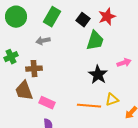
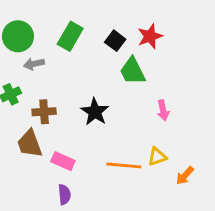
gray arrow: (43, 41) -> (34, 64), moved
green trapezoid: (95, 41) -> (133, 71), turned 135
pink arrow: (124, 63) -> (163, 110), moved, turned 96
black star: (98, 75) -> (95, 112), moved

